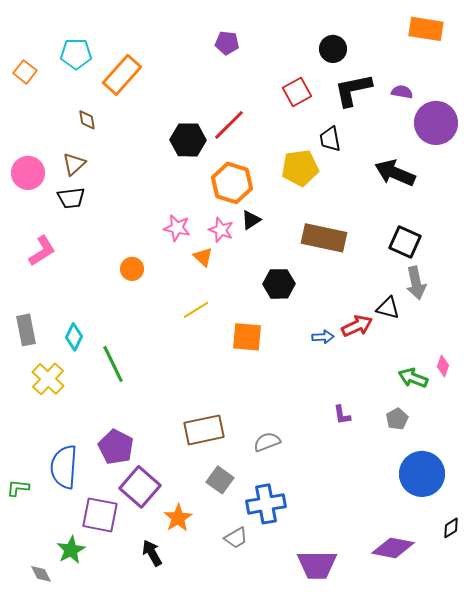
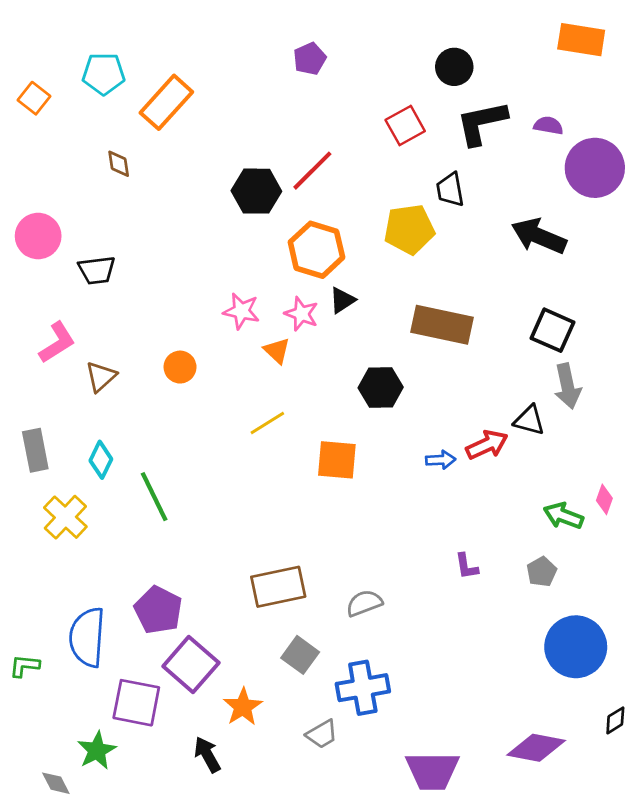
purple pentagon: (227, 43) -> (310, 59), turned -30
brown triangle: (74, 164) -> (101, 377), moved

